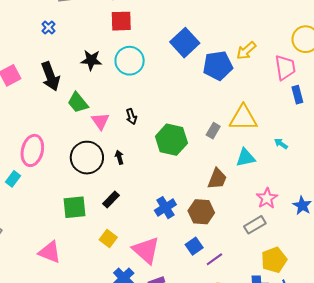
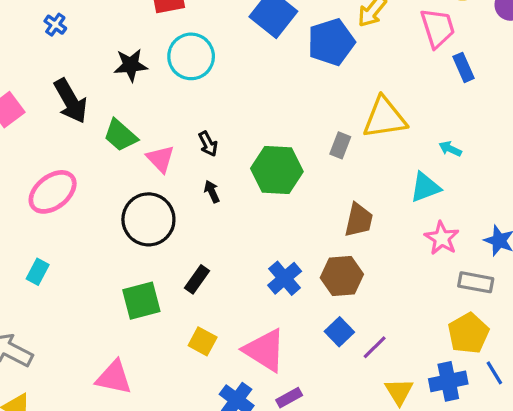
pink ellipse: (32, 150) -> (53, 192), moved, turned 48
black arrow: (119, 157) -> (212, 192), moved
cyan triangle: (246, 158) -> (425, 187), moved
gray rectangle: (255, 225) -> (476, 282), moved, turned 50

